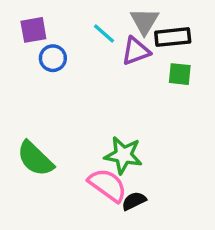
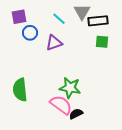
purple triangle: (136, 51) -> (54, 43), moved
green semicircle: (35, 159) -> (20, 90), turned 40

